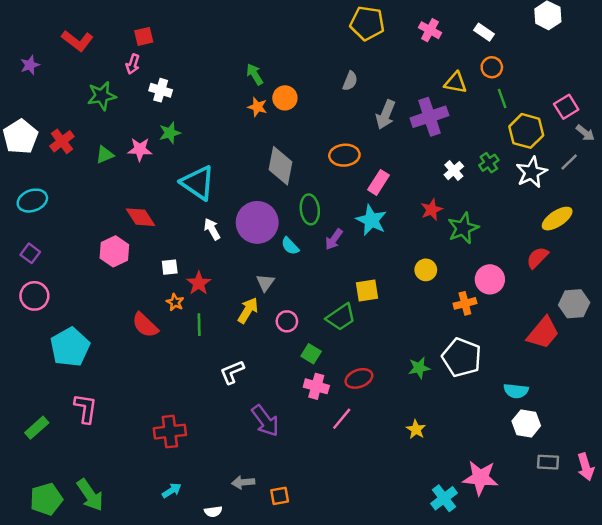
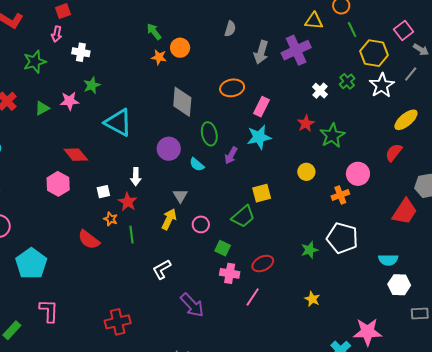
cyan star: (371, 220) -> (259, 137), turned -30
purple circle: (257, 222) -> (169, 149), size x0.7
white arrow: (212, 229) -> (136, 177), moved, turned -144

